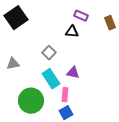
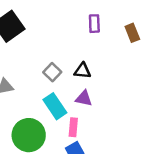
purple rectangle: (81, 16) -> (94, 24), turned 64
black triangle: (72, 32) -> (82, 71), moved

